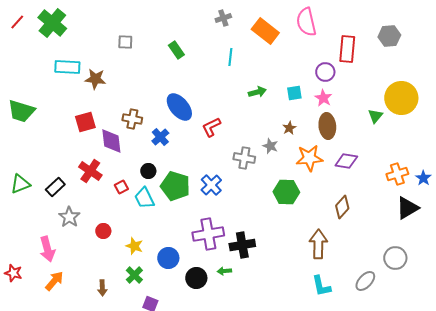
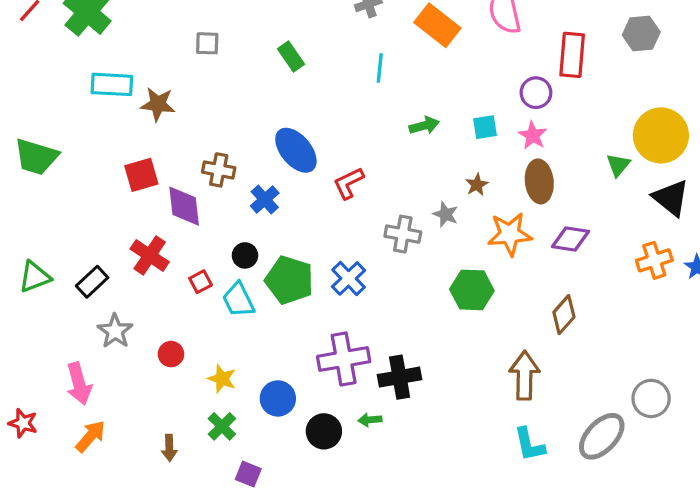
black triangle: (407, 208) -> (671, 198), moved, turned -50
gray ellipse: (365, 281) -> (602, 436), size x1.4

